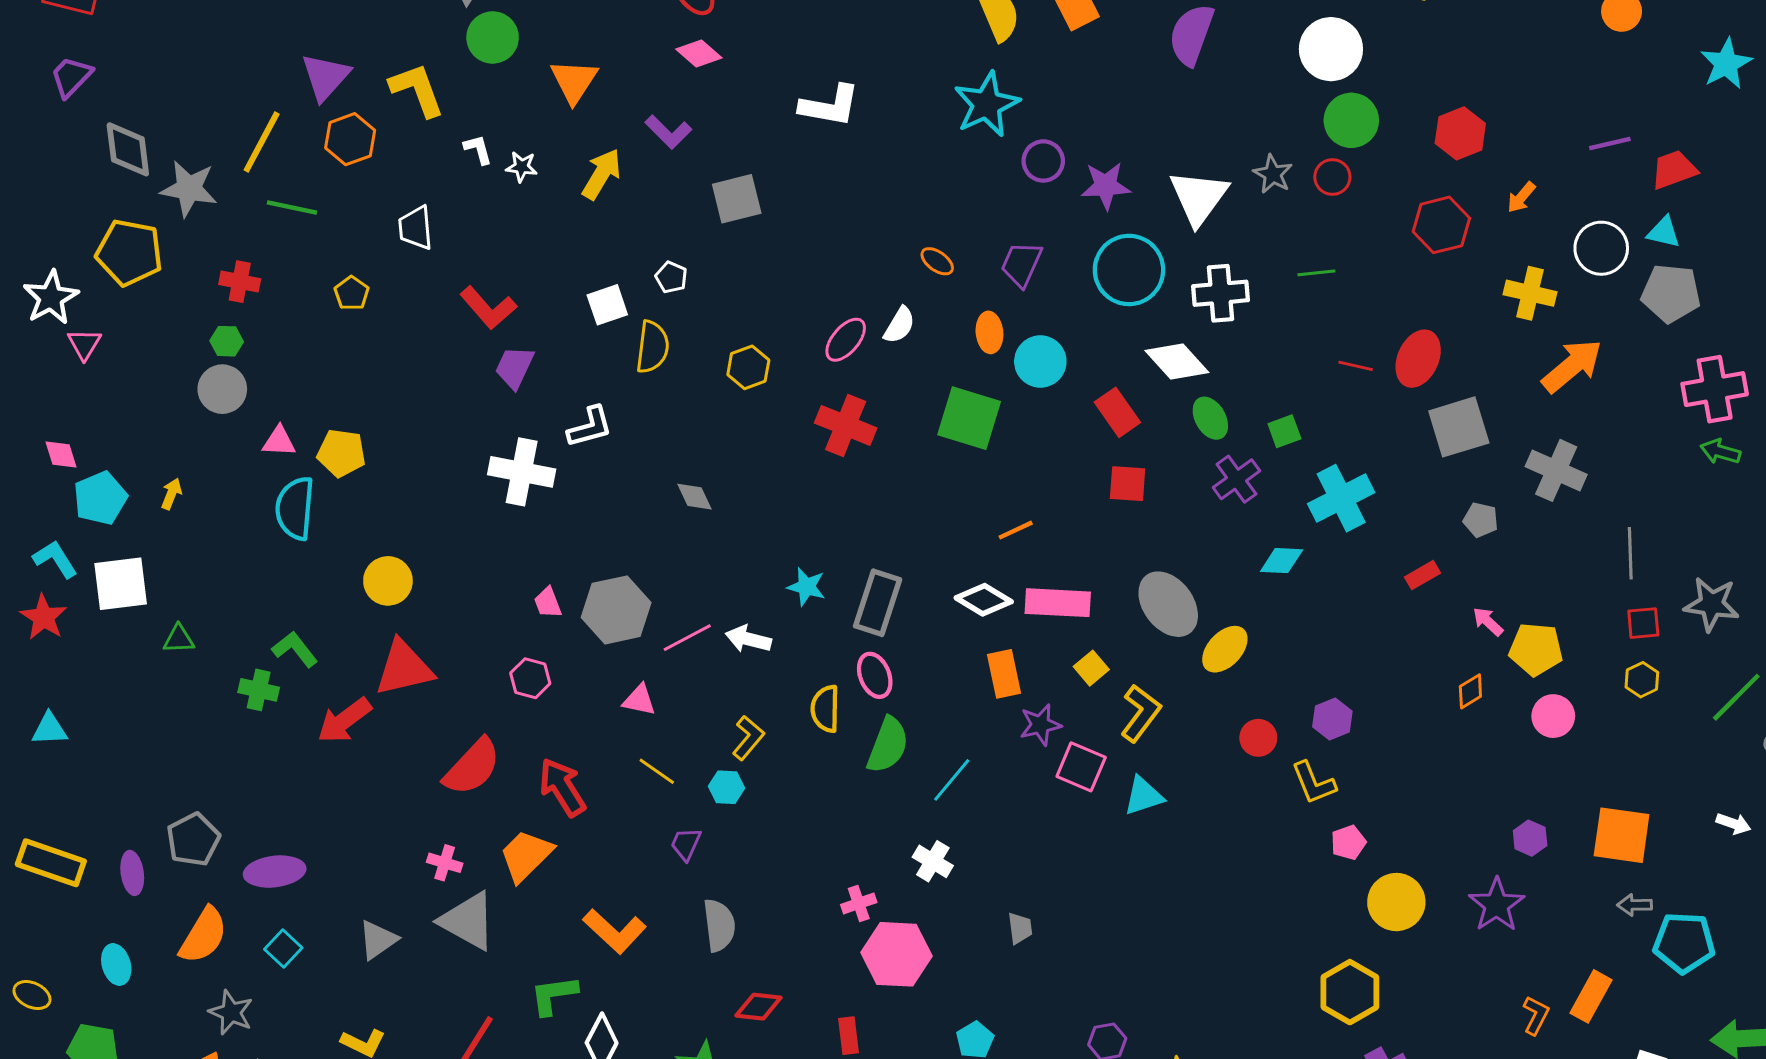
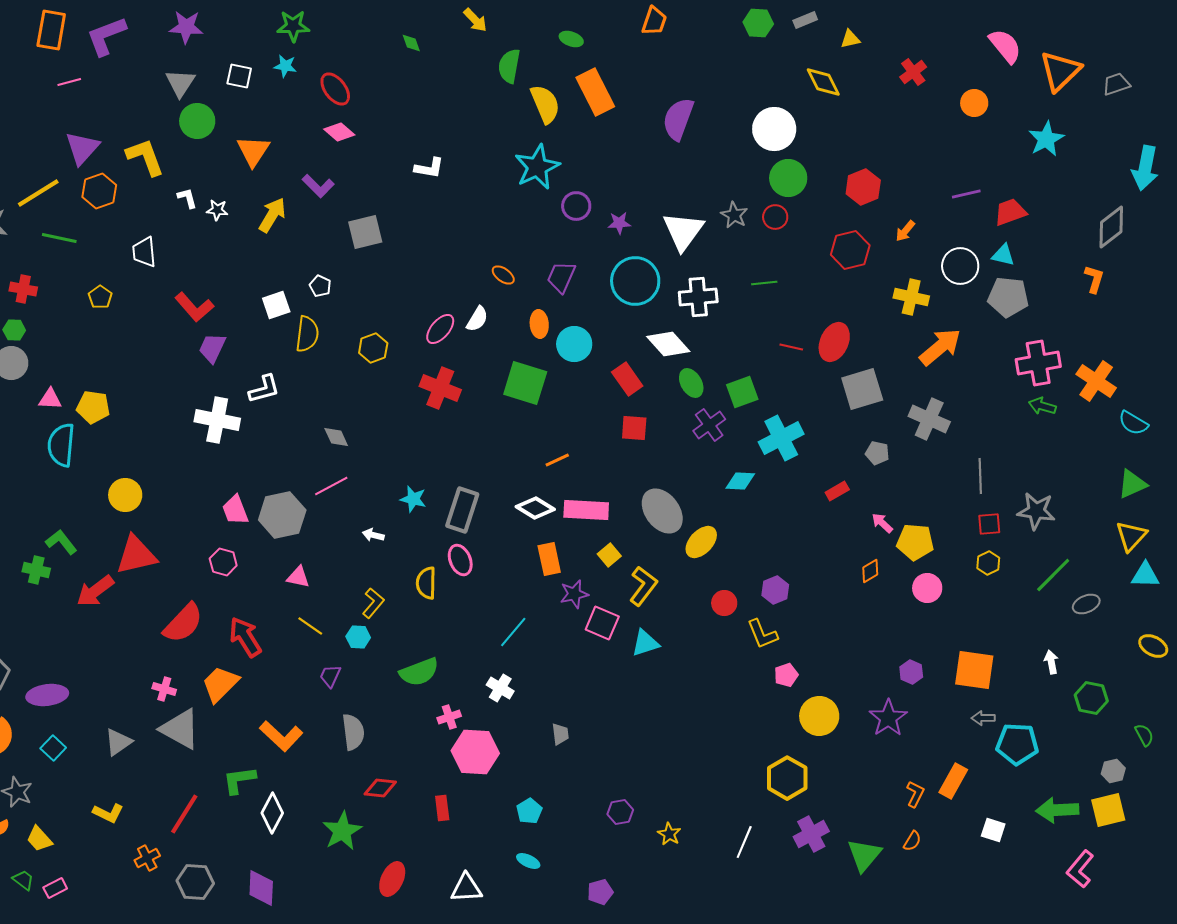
white L-shape: (830, 106) -> (429, 168), size x0.7
yellow line: (262, 142) -> (38, 193), turned 30
purple star: (1106, 186) -> (619, 223), size x0.7
green square: (1284, 431) -> (742, 392), size x1.4
pink trapezoid: (548, 603) -> (235, 510), size x1.4
pink line: (687, 638) -> (331, 486), moved
white arrow: (748, 639) -> (373, 535), size x0.7
green semicircle: (888, 745) -> (419, 672), moved, turned 48
white arrow: (1733, 824) -> (1051, 662), turned -120

